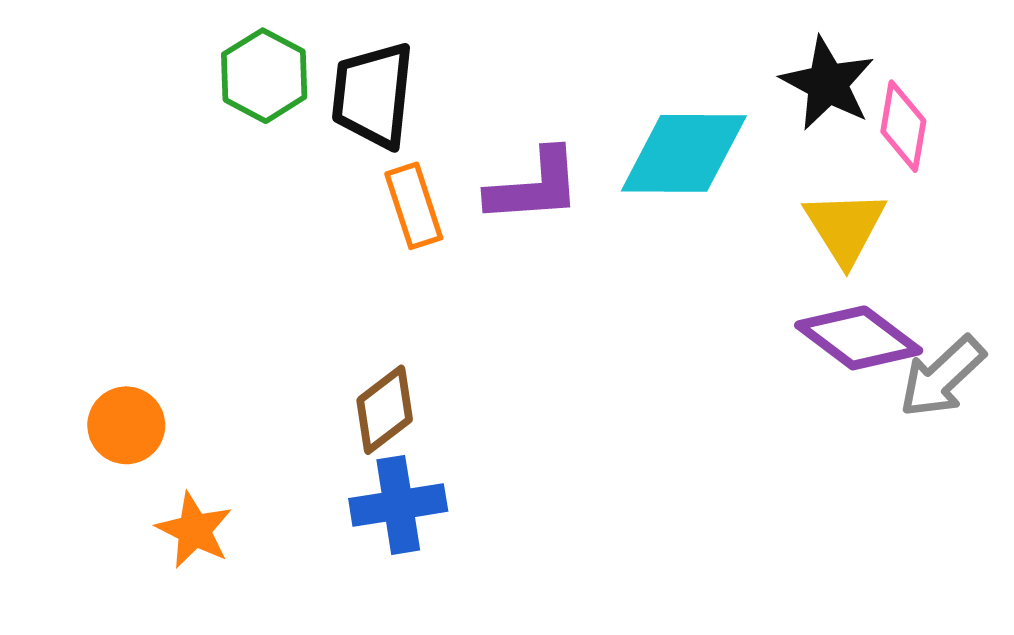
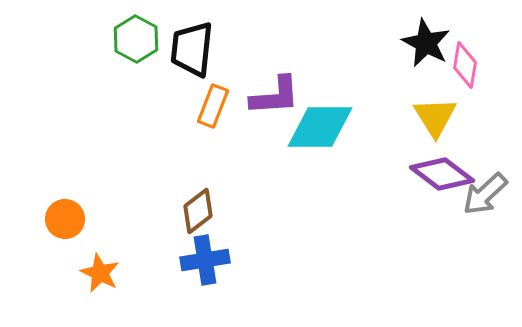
cyan diamond: (684, 153) -> (320, 127), moved
orange rectangle: (414, 206) -> (213, 106), turned 39

